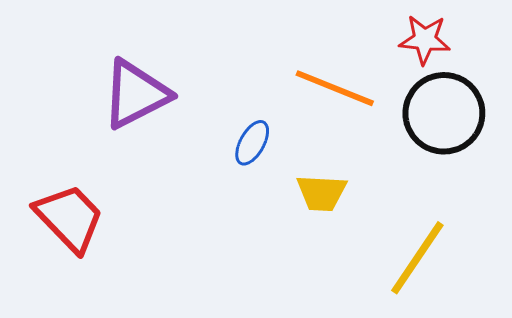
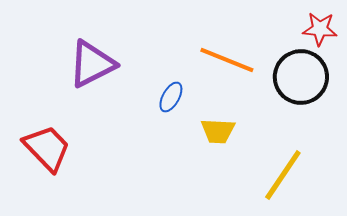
red star: (425, 40) -> (320, 29), moved

